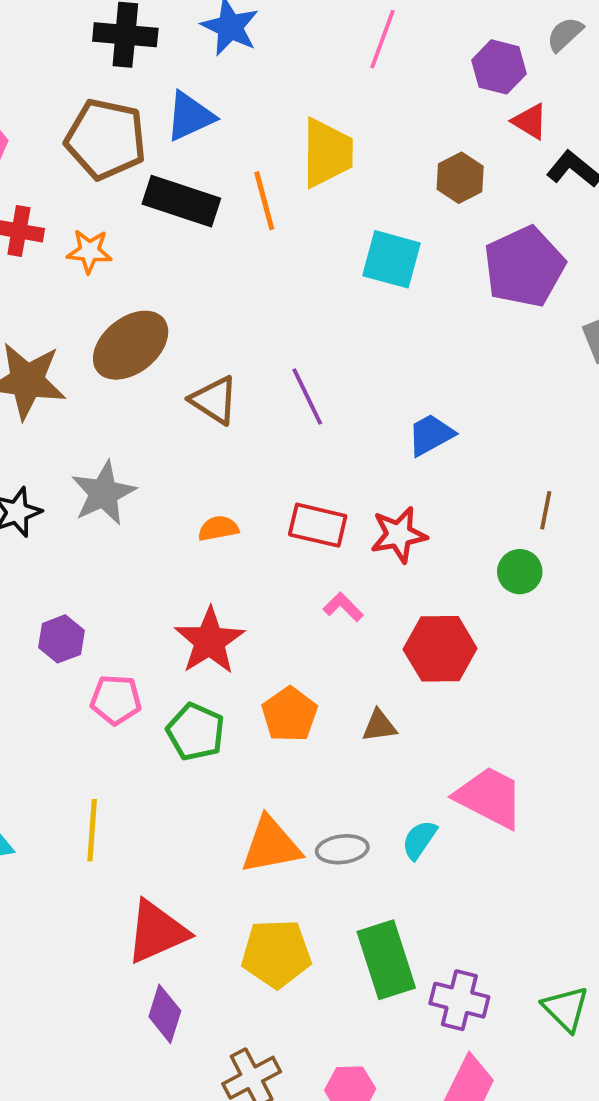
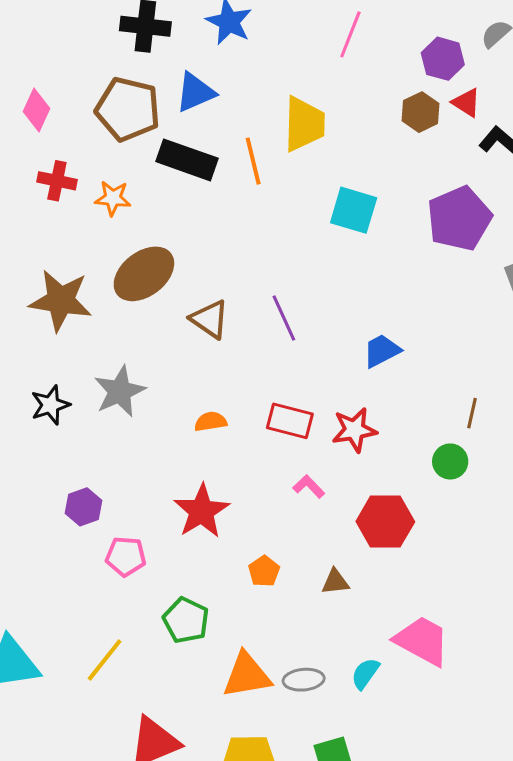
brown hexagon: (460, 178) -> (421, 112), moved
orange pentagon: (290, 714) -> (264, 571), size x0.7
green pentagon: (196, 732) -> (186, 620), moved
yellow line: (92, 830) -> (105, 660), turned 33

